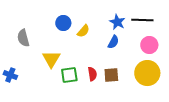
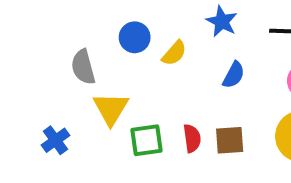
blue star: (117, 22) -> (222, 21), moved
gray semicircle: (23, 38) -> (83, 67), moved
blue cross: (10, 75) -> (55, 140), moved, turned 32

